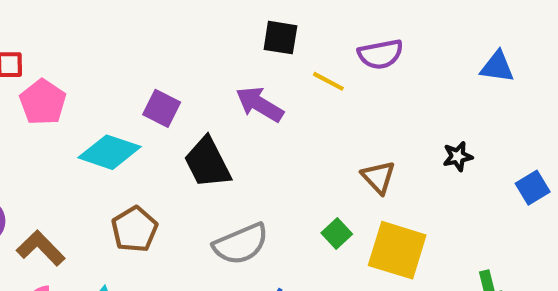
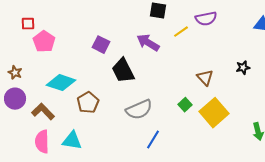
yellow line: (328, 81) -> (181, 32), turned -63
cyan diamond: (109, 152) -> (61, 83), moved
yellow square: (397, 250) -> (214, 113), turned 32

